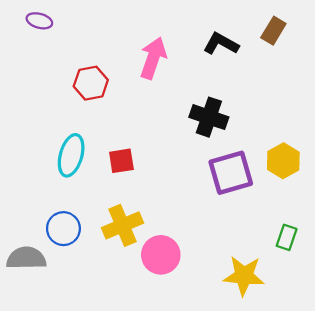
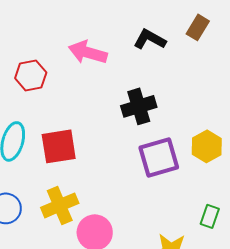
pink arrow: (153, 58) -> (88, 52), turned -93
black cross: (209, 117) -> (139, 106), turned -36
red square: (121, 161) -> (59, 146), size x1.5

